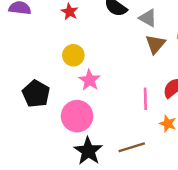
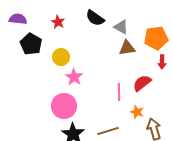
brown triangle: (155, 44) -> (127, 48), turned 42
black pentagon: (36, 94) -> (31, 44), moved

